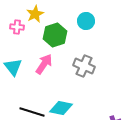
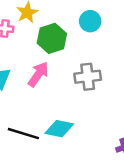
gray cross: (84, 66) -> (88, 77), turned -30

